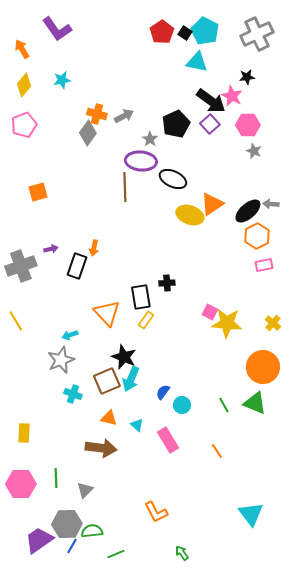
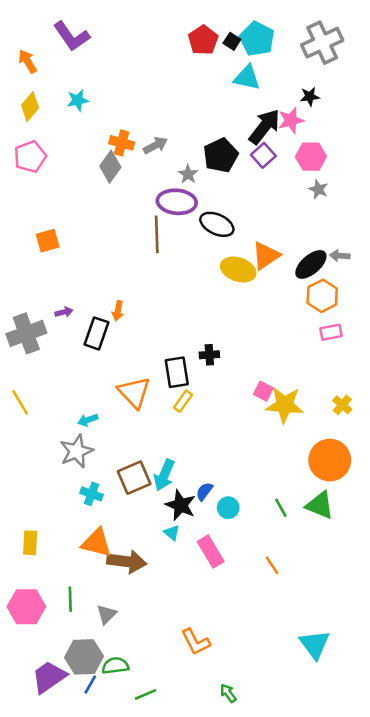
pink star: (232, 96) -> (291, 120), turned 30
black arrow: (211, 101) -> (265, 127), turned -88
black star: (124, 357) -> (181, 505), moved
orange triangle: (109, 418) -> (97, 543), moved, size x1.5

